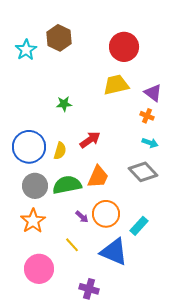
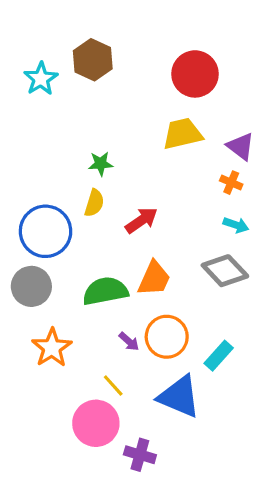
yellow semicircle: (60, 151) -> (94, 203), moved
gray circle: (35, 186) -> (31, 286), moved
pink circle: (39, 269) -> (96, 423), moved

